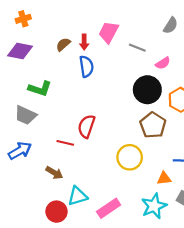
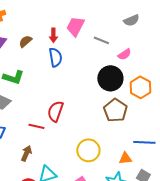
gray semicircle: (171, 25) -> (131, 20), turned 35
brown semicircle: (63, 44) -> (25, 41), moved
yellow circle: (130, 157) -> (88, 150), moved
brown arrow: (54, 173) -> (26, 153), turned -98

